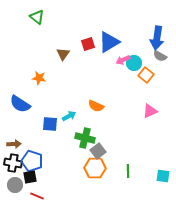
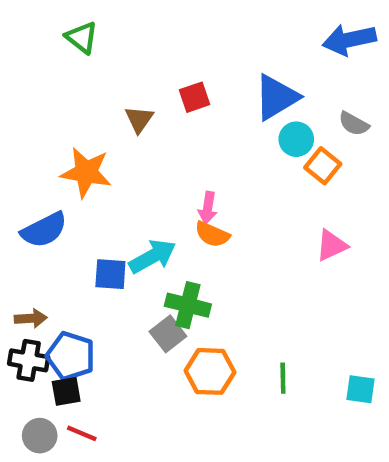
blue arrow: (157, 38) -> (349, 40), moved, turned 70
blue triangle: (109, 42) -> (276, 97), moved
pink arrow: (123, 60) -> (208, 208), moved, turned -56
orange star: (39, 78) -> (86, 172), size x1.6
blue semicircle: (20, 104) -> (44, 230), turned -60
cyan arrow: (69, 116) -> (152, 256), size x1.5
gray square: (98, 151) -> (168, 334), moved
gray circle: (15, 185) -> (40, 436), moved

